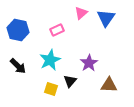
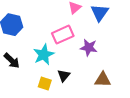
pink rectangle: (57, 30) -> (63, 35), moved, size x1.5
purple star: (89, 63) -> (89, 48), moved, turned -30

